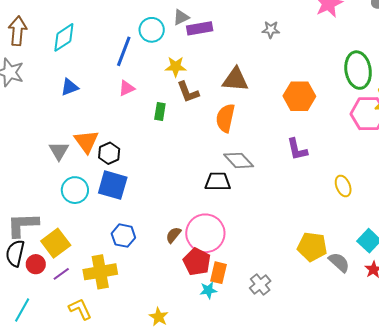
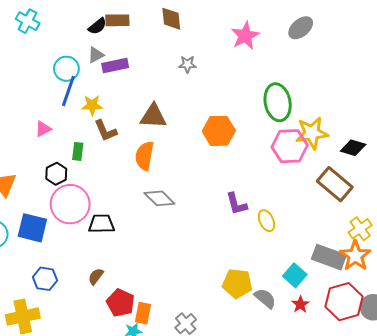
blue line: (124, 51) -> (68, 91), moved
purple L-shape: (297, 149) -> (236, 204), moved
black hexagon: (109, 153) -> (56, 174), moved
black trapezoid: (218, 182) -> (101, 224), moved
pink circle: (205, 233) -> (70, 204), moved

